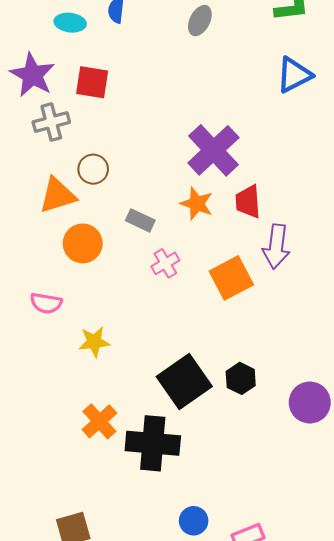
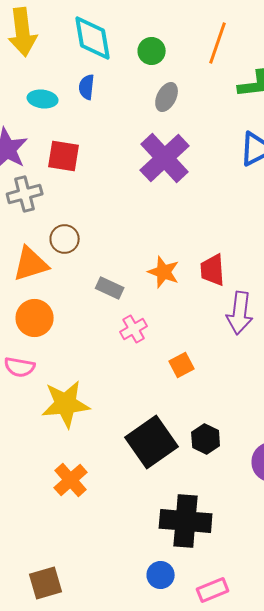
purple cross: (213, 150) -> (165, 158), moved
orange circle: (83, 243) -> (35, 318), moved
orange square: (231, 278) -> (182, 365), moved, size x0.6
yellow star: (94, 342) -> (66, 404), size x1.6
black cross: (153, 443) -> (186, 521), moved

